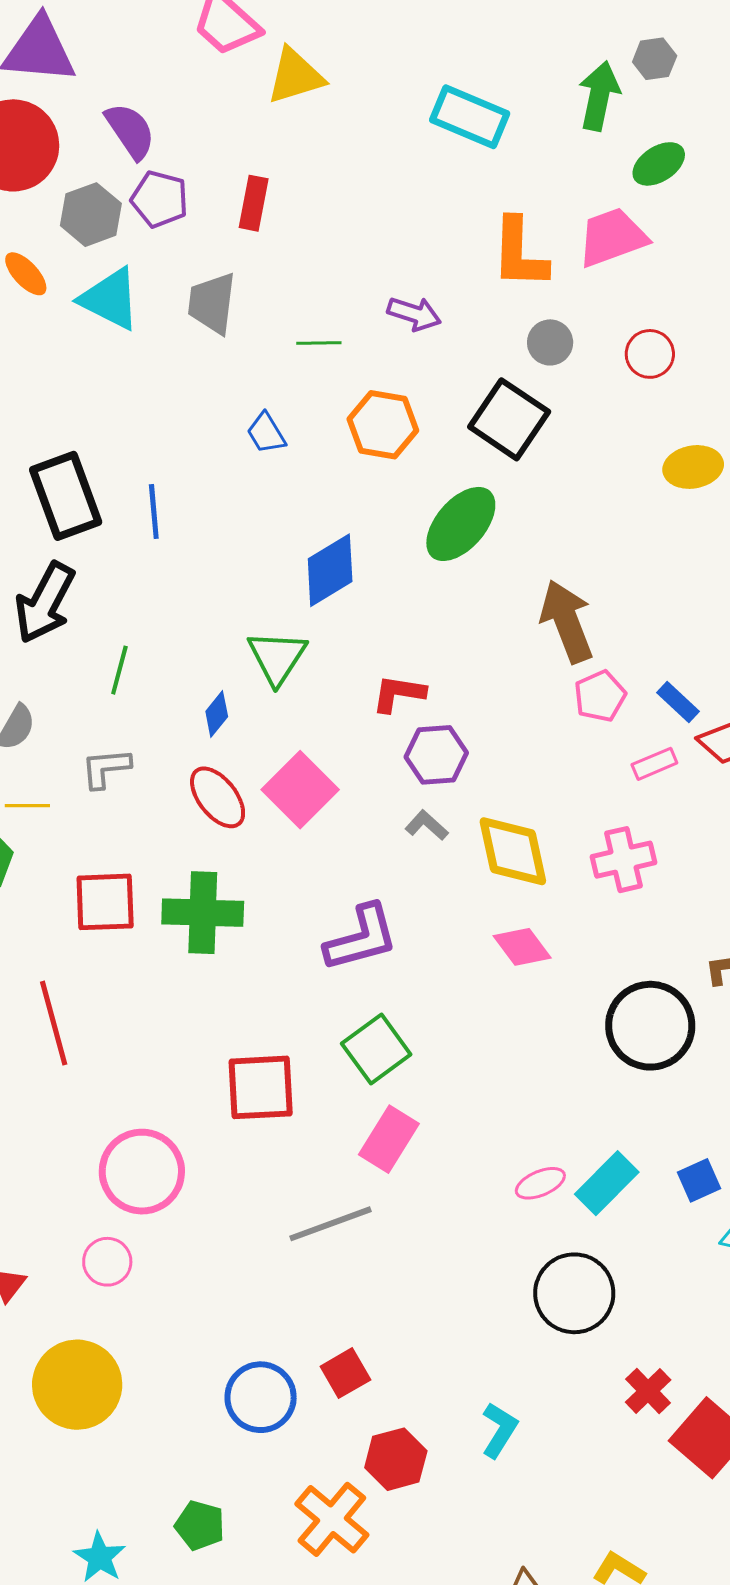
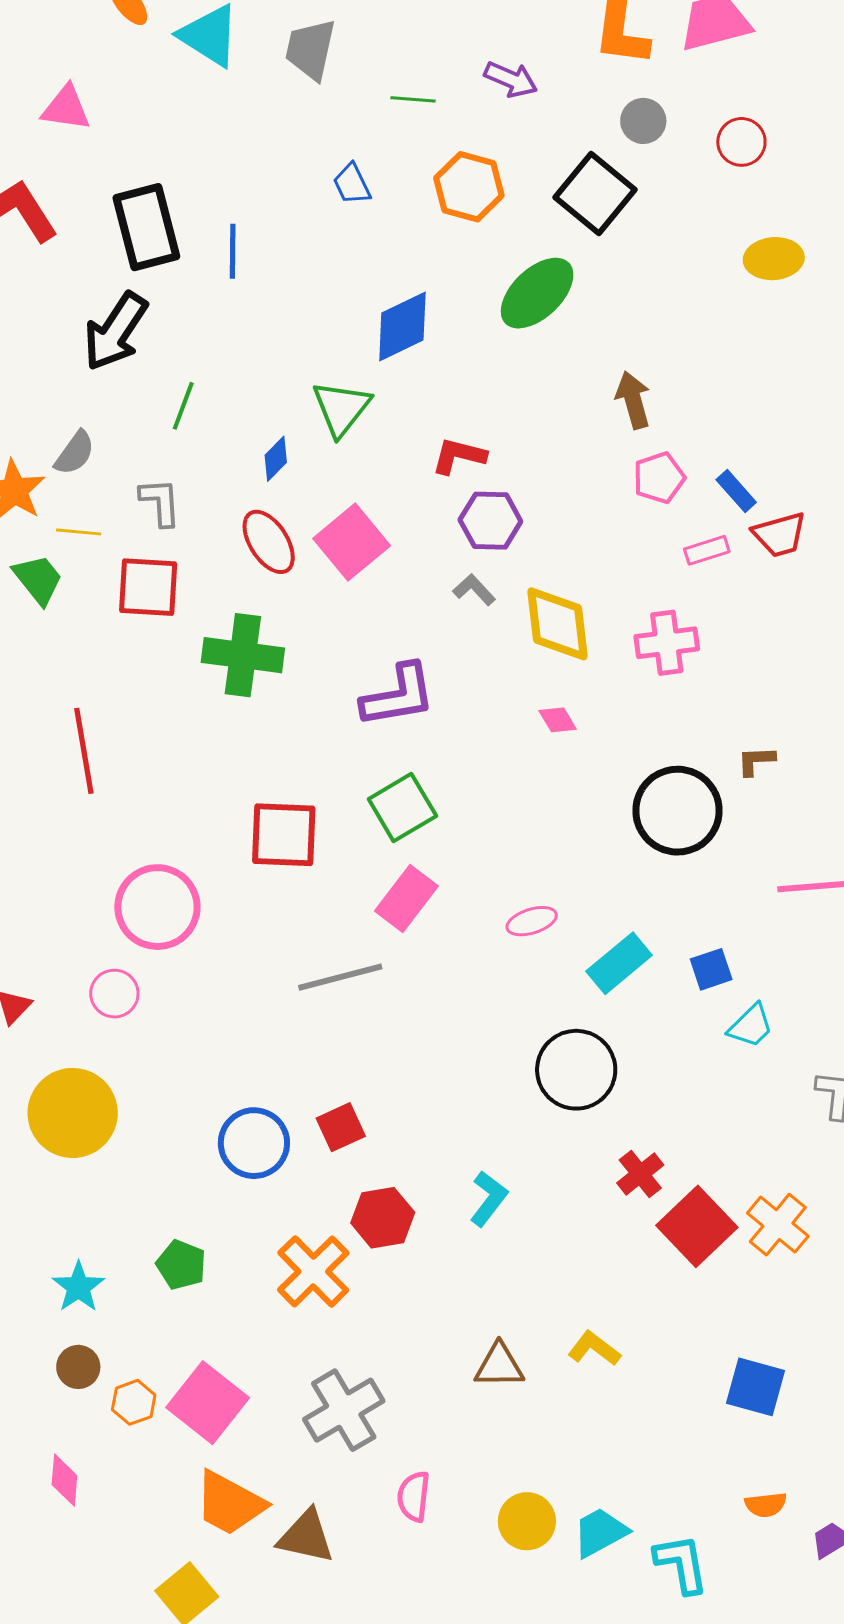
brown arrow: (567, 621) -> (633, 400), size x0.7
gray L-shape: (106, 768) -> (160, 502), turned 86
red square: (105, 902) -> (148, 587), moved
pink diamond: (522, 947) -> (558, 720), size x0.7
pink ellipse: (540, 1183) -> (532, 921), moved

